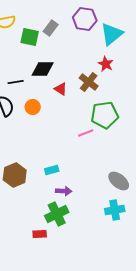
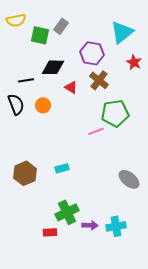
purple hexagon: (85, 19) -> (92, 53), moved
red star: (106, 64) -> (134, 62), moved
purple arrow: (64, 191) -> (90, 225), moved
cyan cross: (115, 210) -> (116, 226), moved

